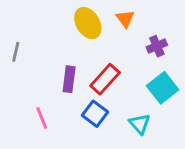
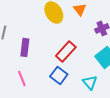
purple rectangle: (69, 79) -> (25, 47), moved

